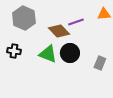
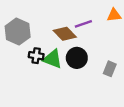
gray hexagon: (24, 18) -> (18, 32), moved
black cross: (14, 51) -> (36, 56), moved

